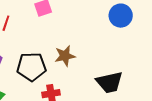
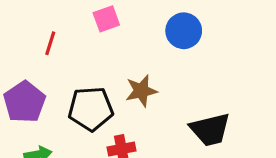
blue circle: (121, 16) -> (184, 31), moved

